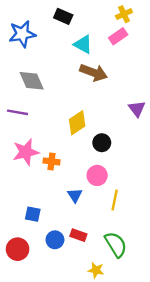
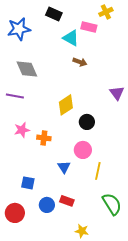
pink rectangle: (118, 36) -> (89, 27), moved, turned 49
brown arrow: (94, 73) -> (80, 62), size x0.6
pink star: (26, 152) -> (22, 130), size x0.7
green semicircle: (116, 244) -> (112, 204), moved

